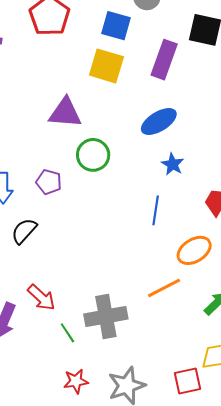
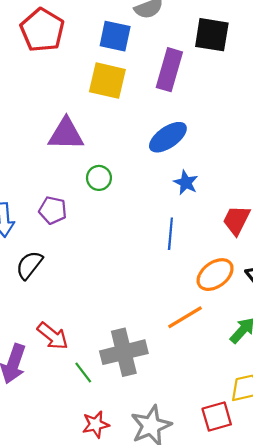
green circle: (93, 155) -> (99, 178), size x0.7

